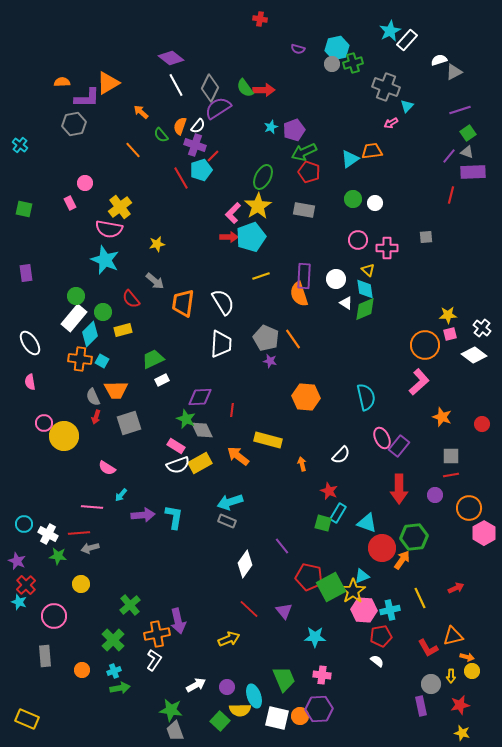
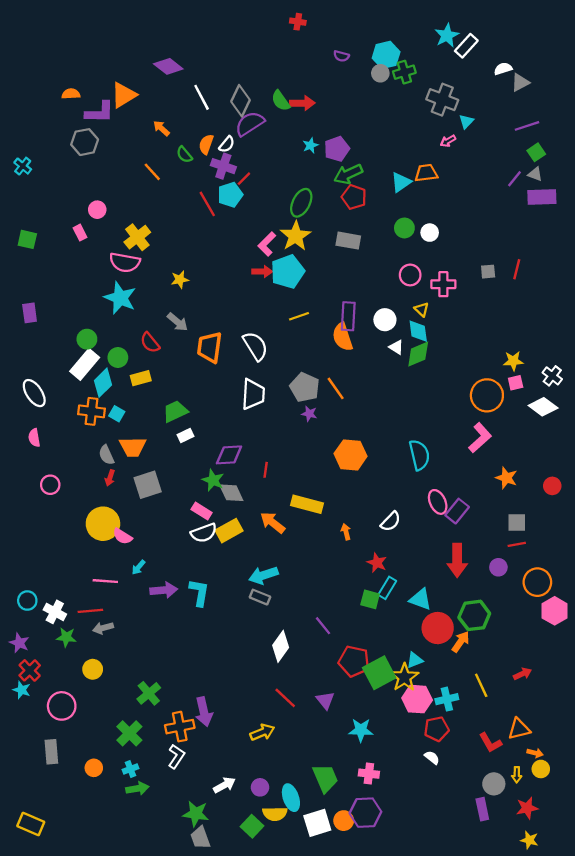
purple diamond: (171, 58) -> (168, 66), moved
red line: (451, 195) -> (517, 269), moved
yellow circle: (64, 436) -> (103, 524), moved
white square: (277, 718) -> (317, 823), turned -30

